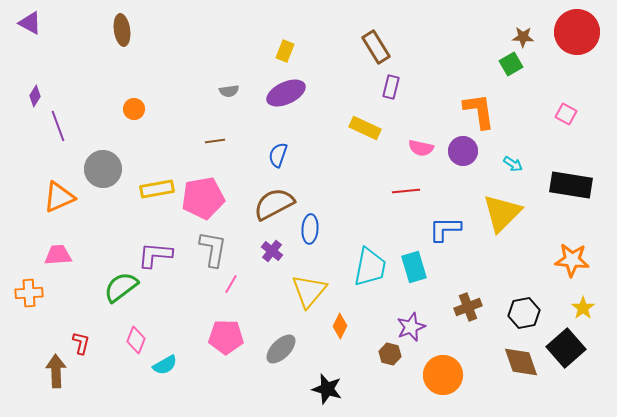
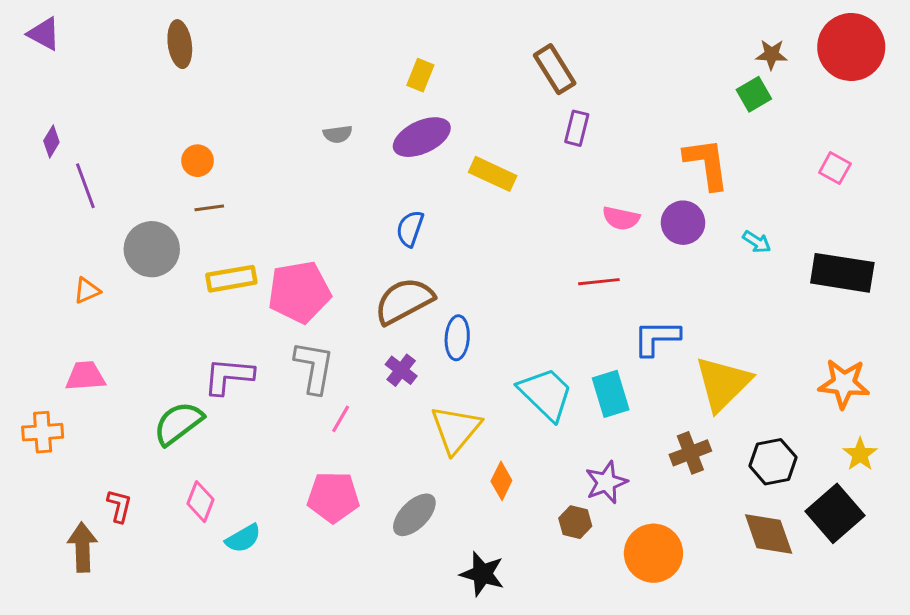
yellow rectangle: (365, 128) -> (493, 174), moved
brown line: (215, 141) -> (209, 208), moved
orange triangle: (59, 197) -> (87, 291), size x0.6
yellow triangle: (502, 213) -> (723, 383), moved
cyan trapezoid: (370, 267) -> (546, 394), turned -57

